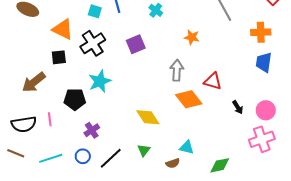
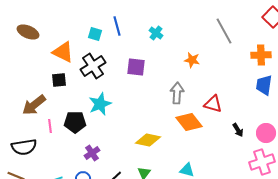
purple square: (136, 44) -> (136, 67), turned 30
yellow diamond: (148, 117) -> (148, 140), turned -45
pink line: (50, 119) -> (50, 126), moved

